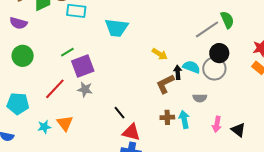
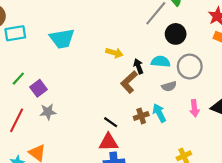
purple square: (83, 66) -> (39, 88), size x0.7
cyan semicircle: (191, 67) -> (161, 62), moved
gray circle: (214, 69) -> (190, 67), moved
black line: (119, 113) -> (111, 122), moved

